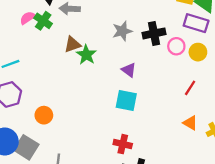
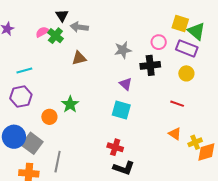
black cross: (154, 33) -> (150, 65), moved
pink circle: (176, 46) -> (159, 42), moved
green star: (86, 55) -> (70, 104), moved
red line: (190, 88) -> (177, 104), turned 72

